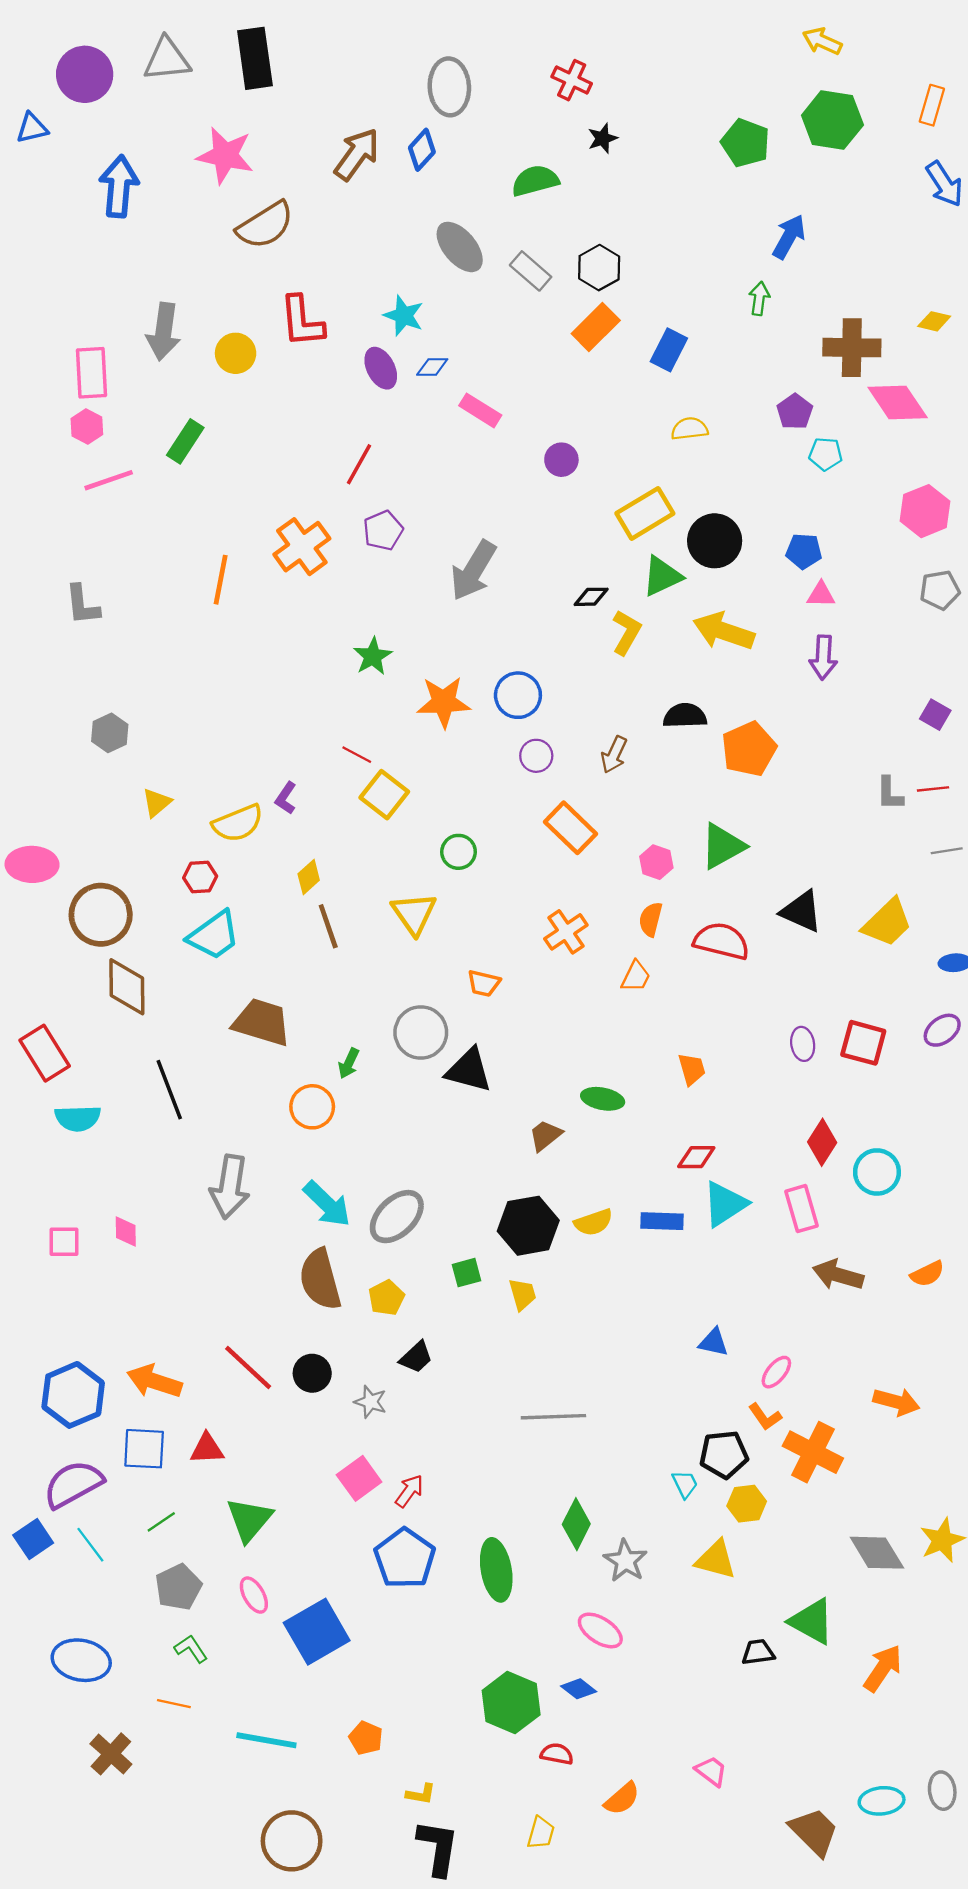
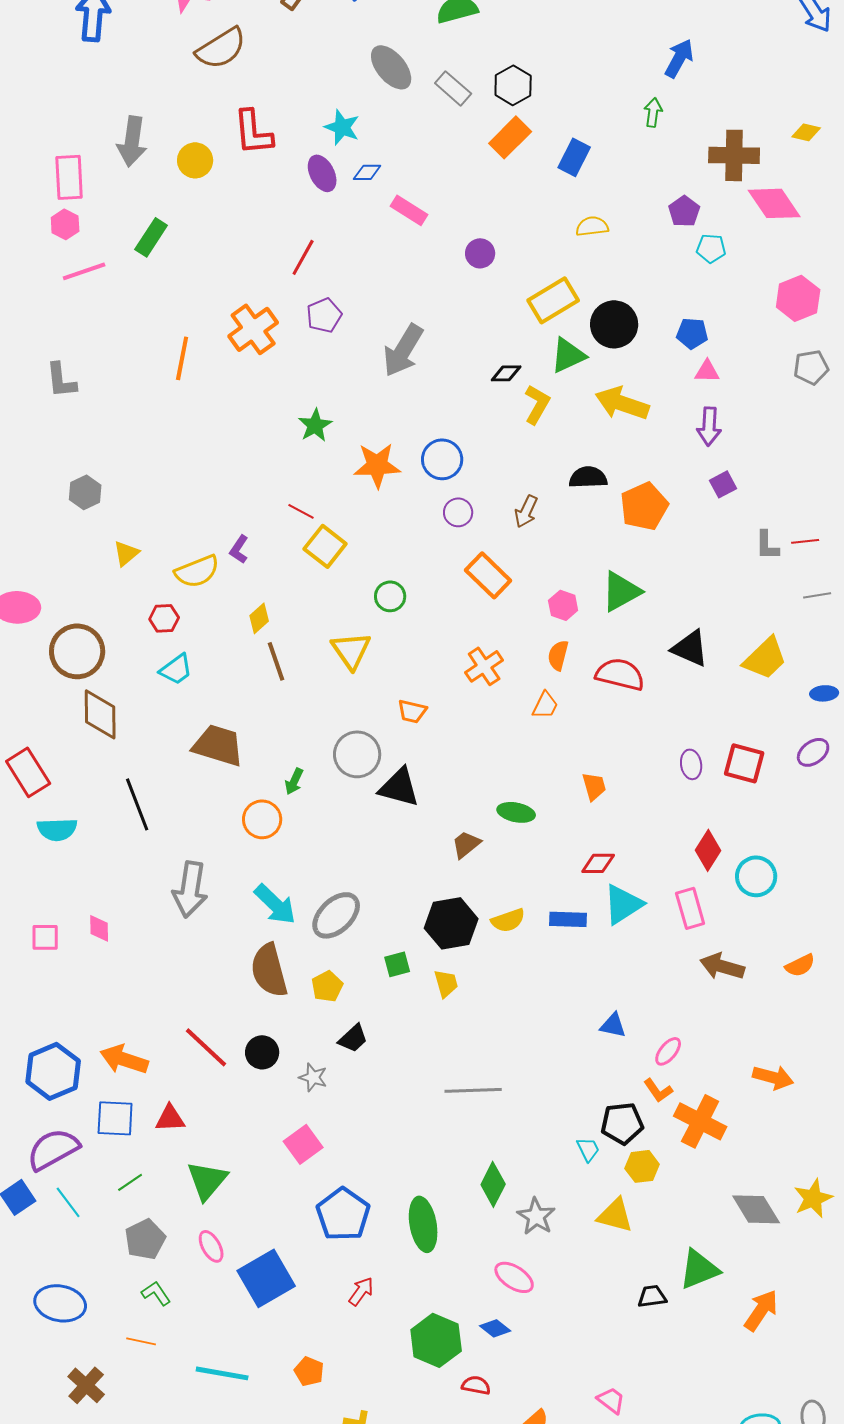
purple square: (935, 715) -> (723, 484), moved, turned 32
cyan trapezoid: (214, 935) -> (176, 669), size x0.7
red arrow: (409, 1491) -> (361, 1291), moved
green triangle: (812, 1621) -> (699, 1269), turned -51

